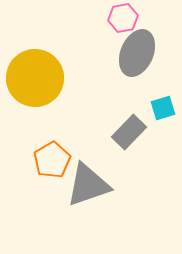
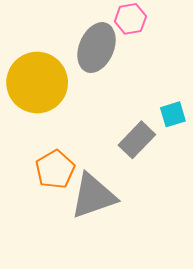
gray ellipse: (137, 53) -> (96, 48), moved

